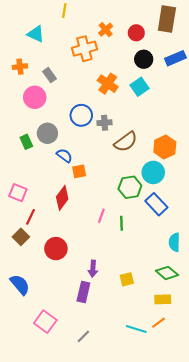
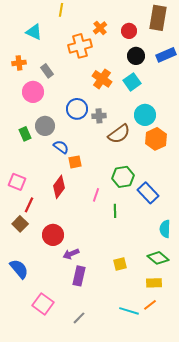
cyan circle: (153, 172) -> (145, 115), moved
pink line: (101, 216) -> (96, 195), moved
purple arrow: (93, 269) -> (71, 254), moved, turned 63

